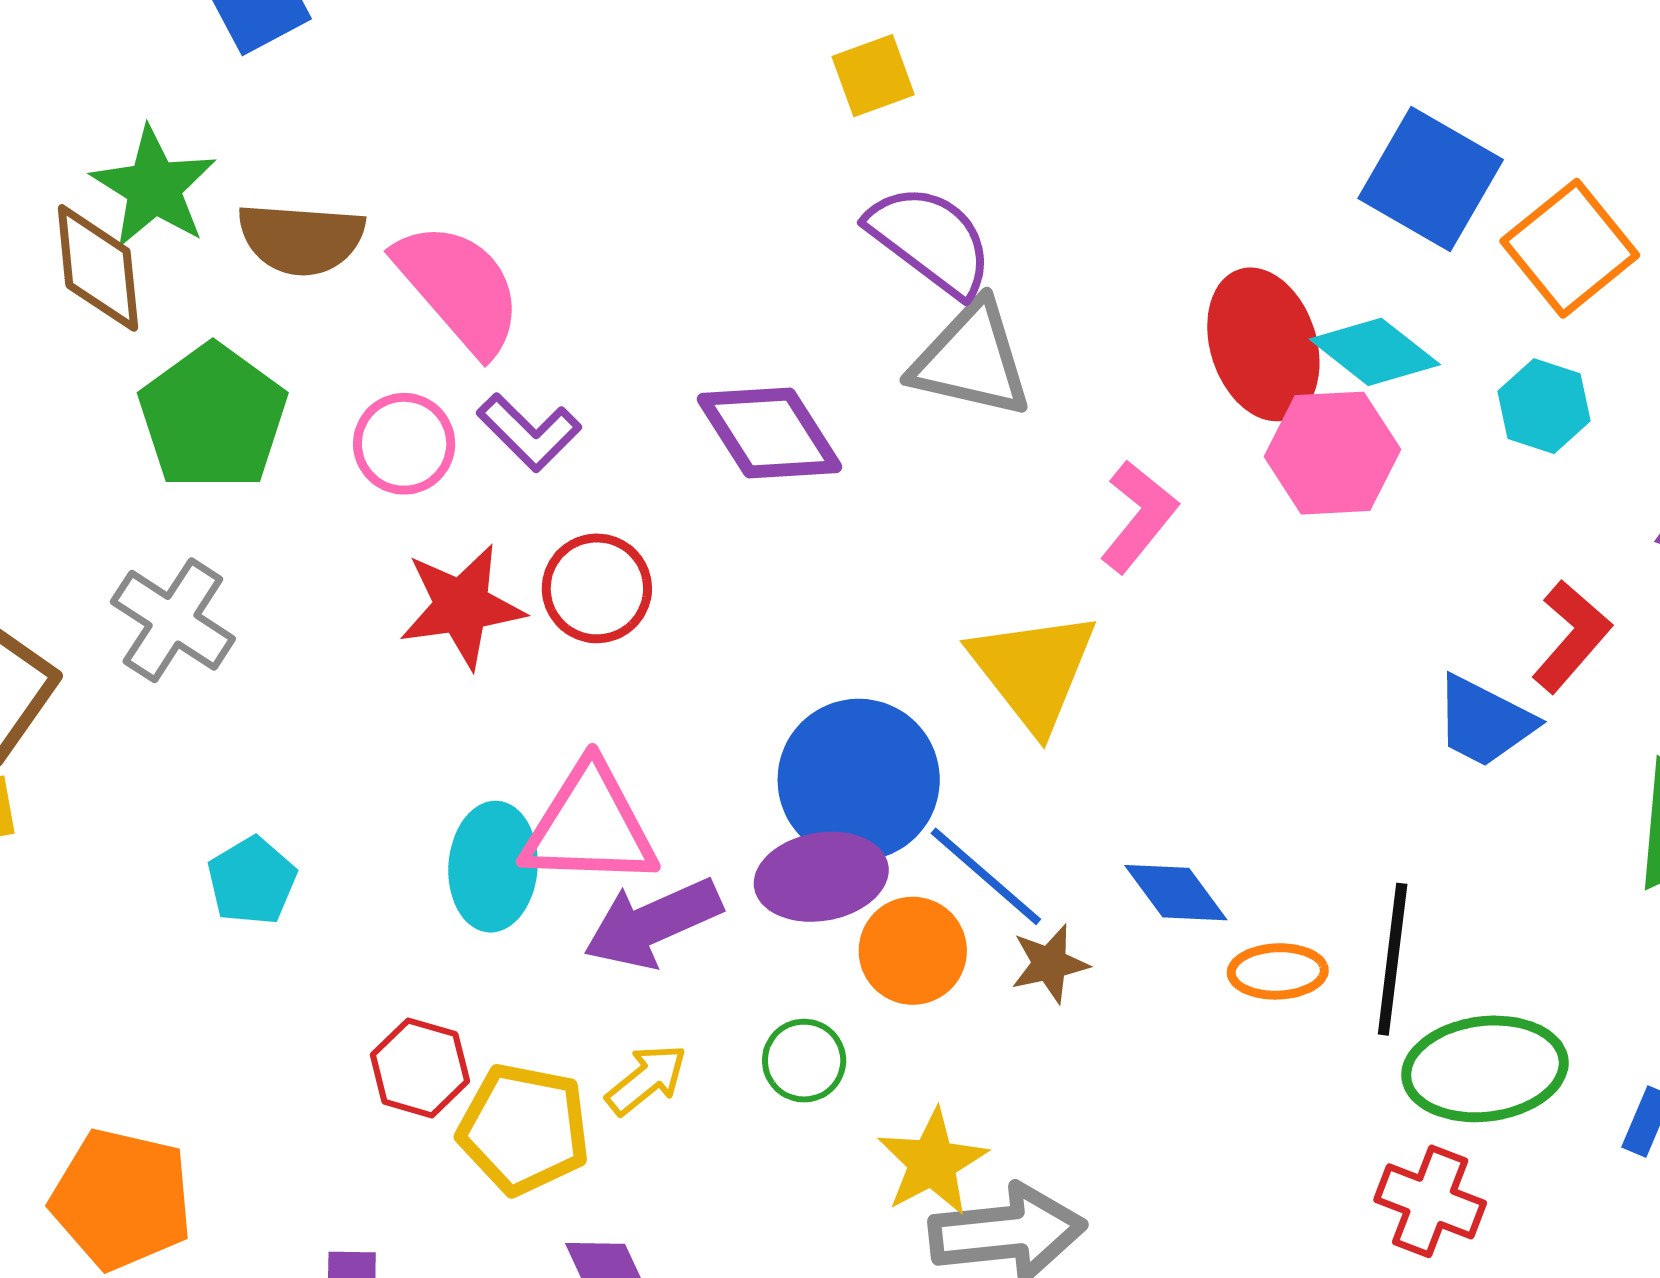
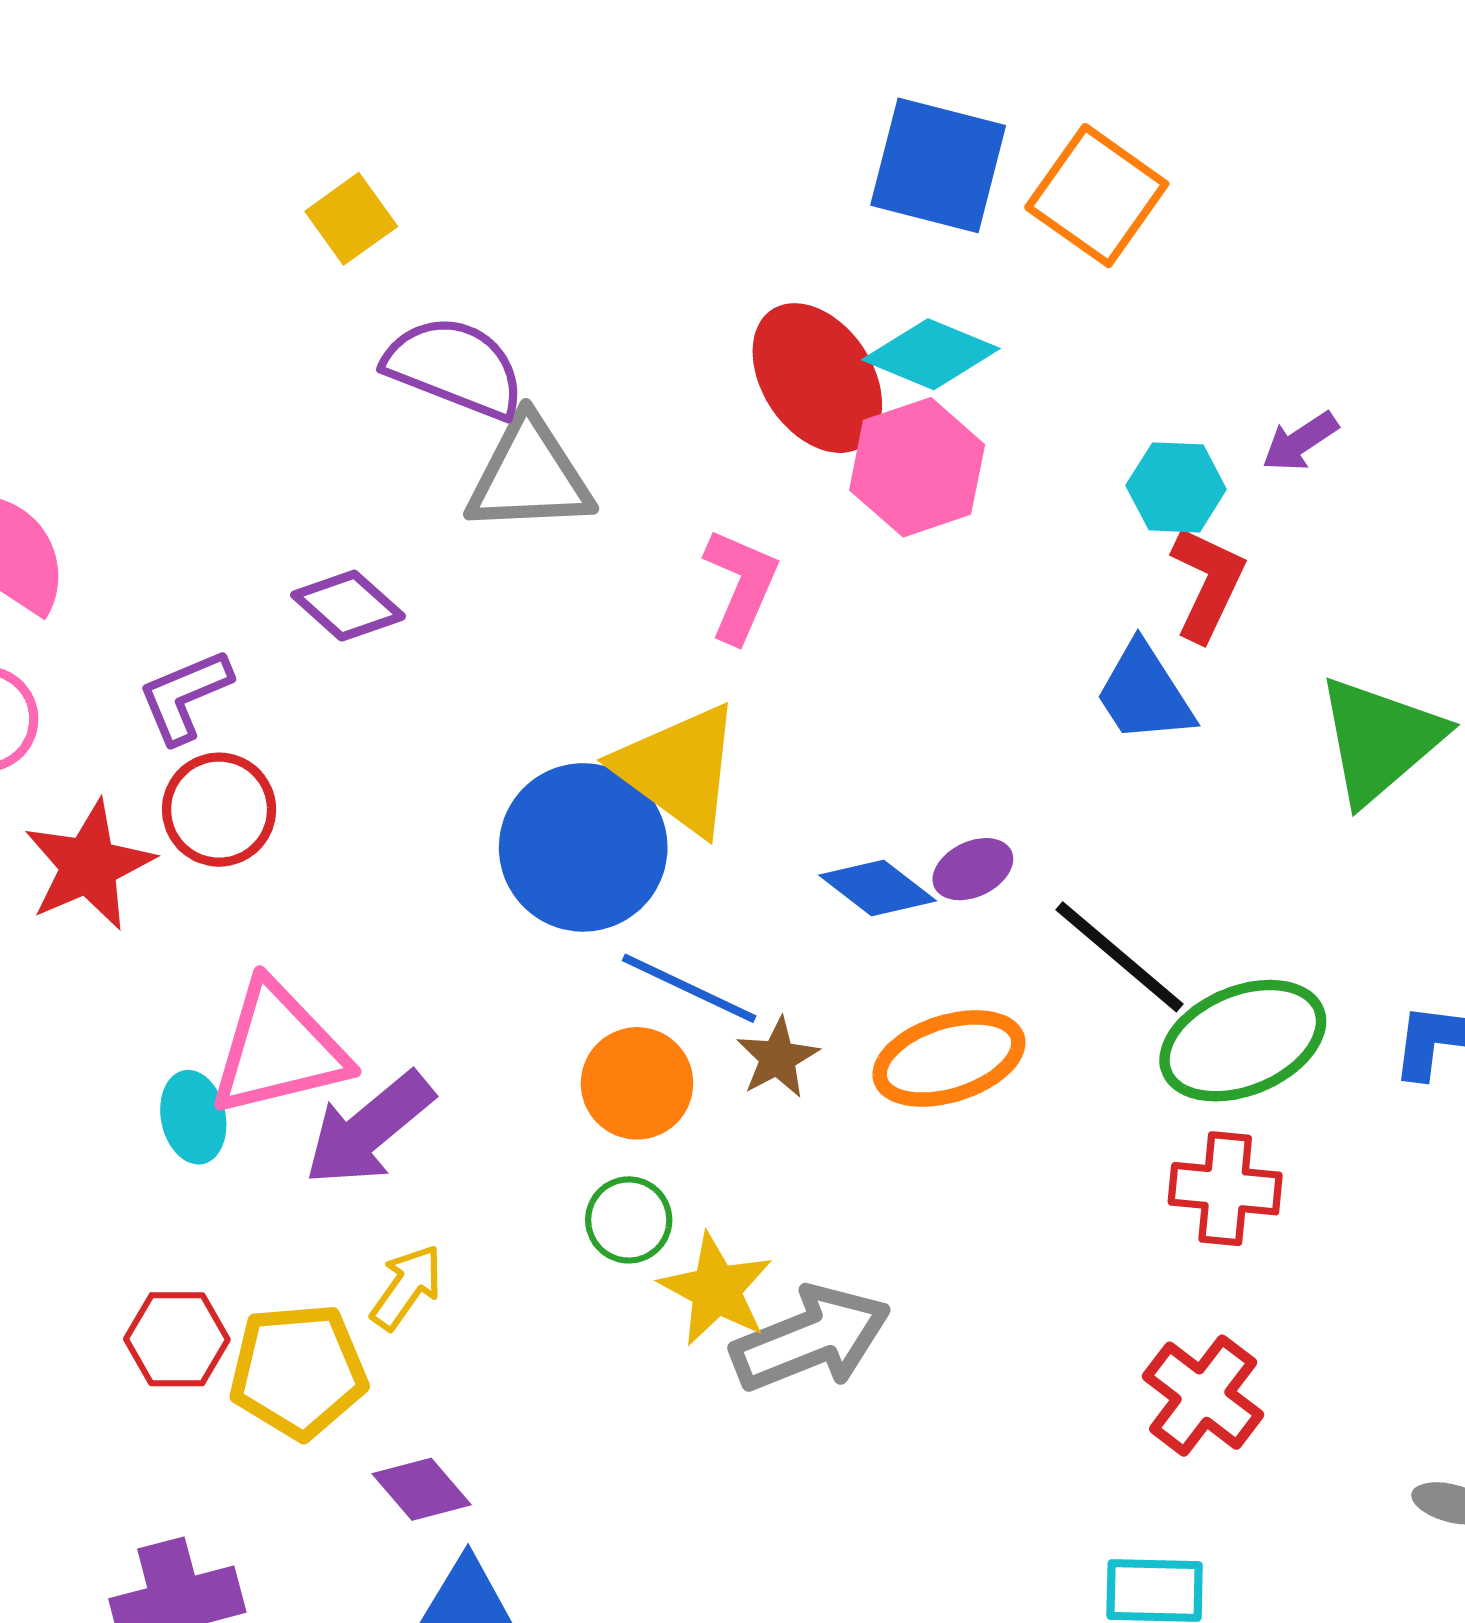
cyan hexagon: (1544, 406) -> (1176, 487), moved
purple L-shape: (529, 432) -> (185, 696), moved, turned 128
purple diamond: (769, 433) -> (348, 606), size x0.7
blue trapezoid: (1484, 722) -> (1144, 693), turned 46
blue circle: (859, 780) -> (583, 847), moved
cyan ellipse: (493, 867) -> (193, 1117), size x0.7
purple ellipse: (821, 877) -> (973, 869), moved, size x0.6
blue diamond: (1176, 893) -> (878, 888), moved
black line: (1393, 959) -> (1120, 957), turned -41
orange ellipse: (1278, 971) -> (949, 1058), moved, size x1.5
green circle: (804, 1061) -> (629, 1220), moved

